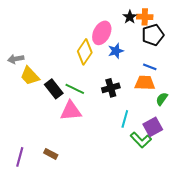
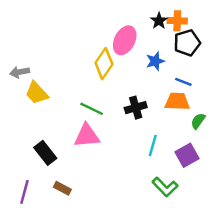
blue star: (116, 51) -> (155, 61), moved
black rectangle: (54, 89) -> (45, 153), moved
green L-shape: (141, 140) -> (165, 187), moved

